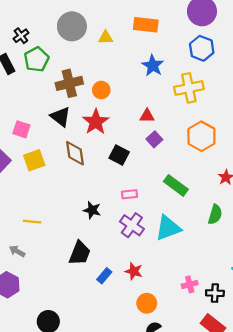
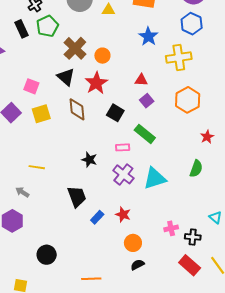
brown cross: (69, 83) -> (75, 48), turned -35
green rectangle: (176, 185) -> (145, 134), moved
black trapezoid: (80, 253) -> (77, 197), turned -45

